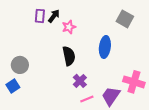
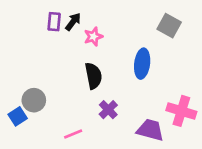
gray circle: (20, 65) -> (34, 100), moved
purple trapezoid: (111, 96) -> (150, 130), turned 70
pink line: (87, 99) -> (73, 134), moved

